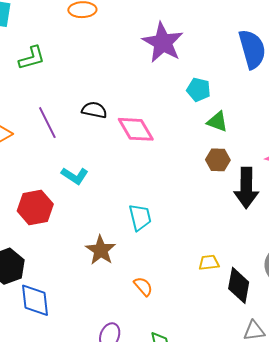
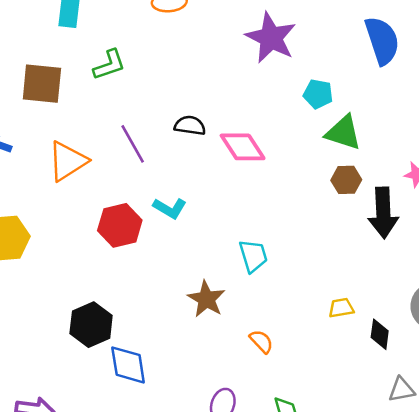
green triangle: (217, 122) -> (343, 133), size x1.4
red hexagon: (35, 208) -> (120, 225), moved
black diamond: (239, 285) -> (380, 334), size x0.7

